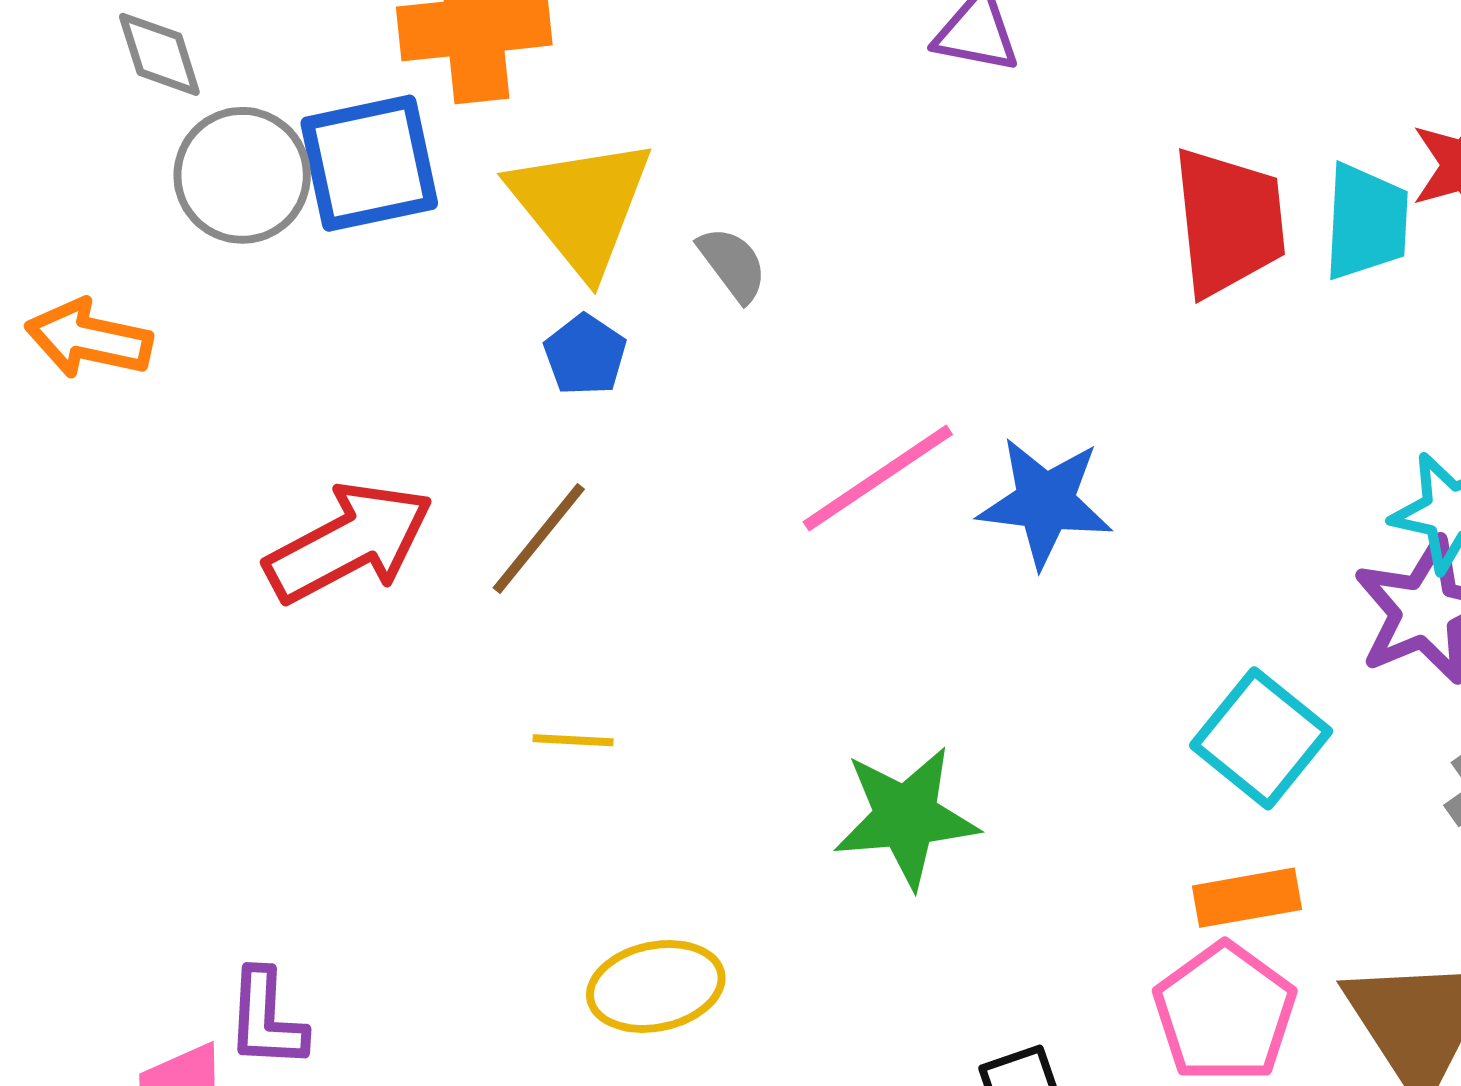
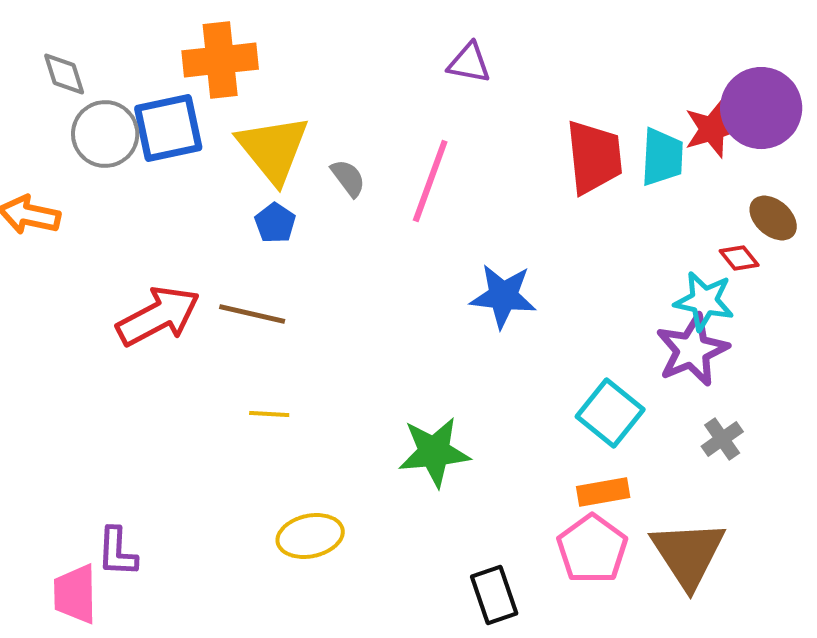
pink line: (878, 478) -> (430, 181), moved, turned -36
brown line: (539, 539) -> (252, 314), turned 64

